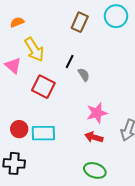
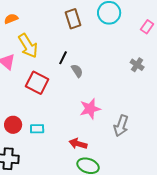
brown rectangle: (80, 22) -> (73, 19), turned -42
cyan rectangle: (43, 133) -> (37, 129), size x0.6
red arrow: (94, 137) -> (78, 144), moved

